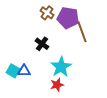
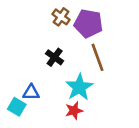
brown line: (82, 32) -> (97, 57), moved
cyan square: (13, 71) -> (17, 107), moved

